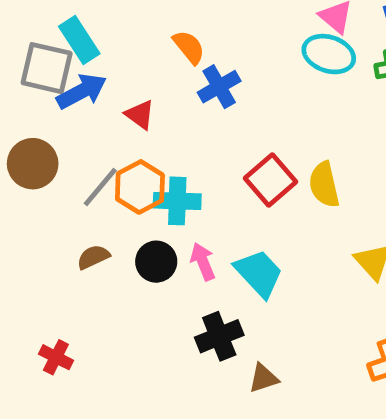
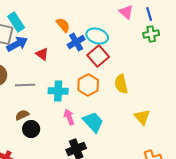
cyan ellipse: (329, 54) -> (97, 36), moved
red square: (270, 180) -> (98, 56), moved
gray line: (100, 187) -> (25, 85), turned 48
orange hexagon: (140, 187) -> (88, 85), moved
black circle: (156, 262) -> (31, 129), moved

